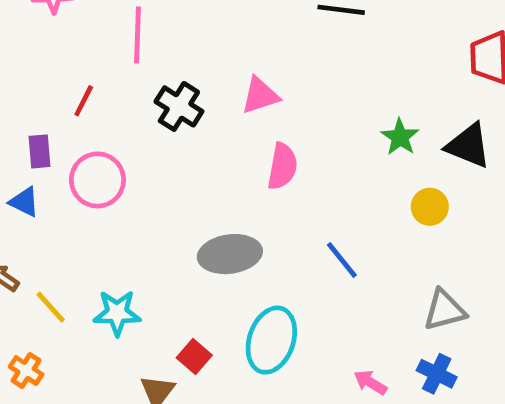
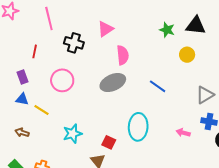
pink circle: (97, 180) -> (62, 80), moved
gray ellipse: (230, 254) -> (113, 83), moved
yellow line: (51, 307) -> (42, 110), moved

